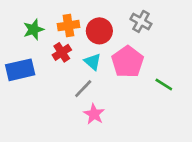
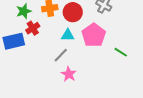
red cross: (62, 52) -> (33, 28), moved
cyan triangle: (93, 62) -> (68, 35), turned -40

